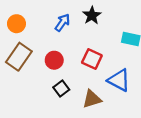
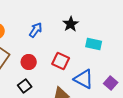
black star: (92, 15) -> (71, 24), moved
black square: (61, 88) -> (25, 86), moved

